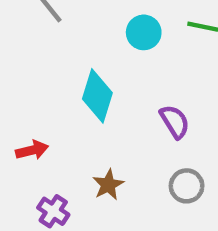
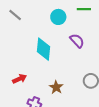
purple semicircle: (175, 122) -> (77, 41), moved

